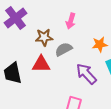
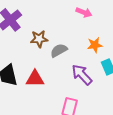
pink arrow: (71, 21) -> (84, 12), moved, turned -84
red triangle: (41, 64) -> (35, 79), moved

